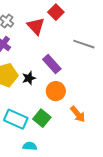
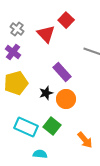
black star: (29, 78) -> (46, 93), moved
orange arrow: (78, 114) -> (85, 140), moved

